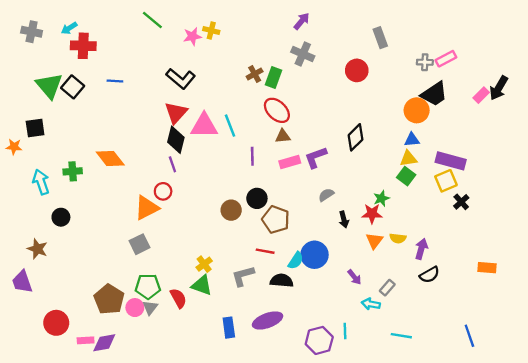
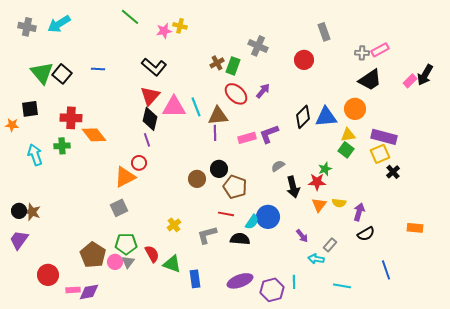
purple arrow: (302, 21) -> (263, 91), moved
cyan arrow: (69, 28) -> (59, 24), size x1.6
red cross: (83, 46) -> (71, 118), moved
orange circle: (417, 110) -> (355, 109), moved
brown triangle: (283, 136) -> (218, 116), moved, size x1.5
blue triangle: (412, 140) -> (326, 117), moved, size x1.6
black circle: (61, 217) -> (19, 211), moved
black arrow: (344, 220) -> (293, 187), size x1.5
purple trapezoid: (22, 282) -> (19, 240), turned 55
green triangle: (202, 285) -> (172, 264), moved
purple ellipse: (268, 320) -> (240, 281), moved
blue line: (469, 336) -> (386, 270), moved

